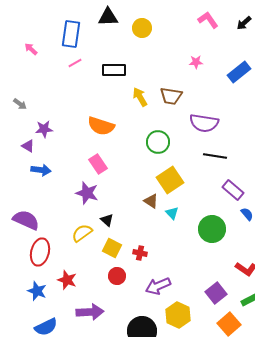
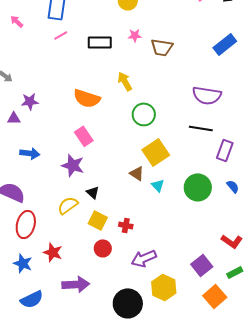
pink star: (196, 62) -> (135, 35), moved
brown trapezoid: (171, 96) -> (162, 47), moved
yellow arrow: (140, 97) -> (125, 81), moved
purple semicircle: (204, 123) -> (207, 95), moved
purple triangle: (28, 146) -> (14, 118), turned -32
blue arrow: (41, 170) -> (30, 153), moved
purple rectangle: (233, 190) -> (225, 150), moved, turned 70
green circle: (212, 229) -> (198, 187), moved

